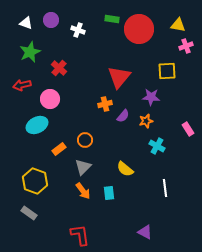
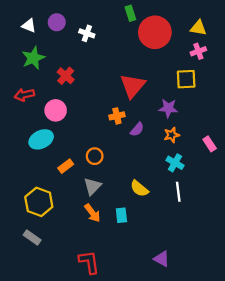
green rectangle: (112, 19) -> (130, 13), moved, turned 64
pink cross: (186, 46) -> (198, 51), moved
orange star: (146, 121) -> (172, 135), moved
white line: (165, 188) -> (178, 192), moved

